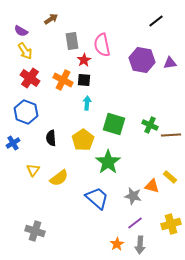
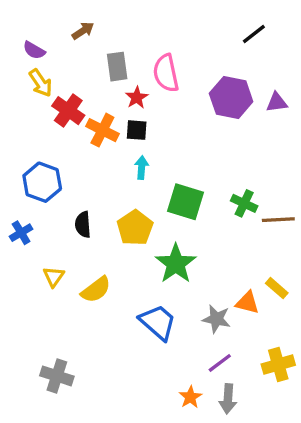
red cross: (30, 78) -> (68, 111), moved

